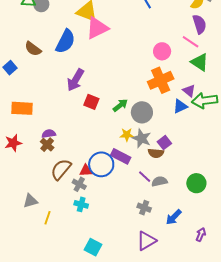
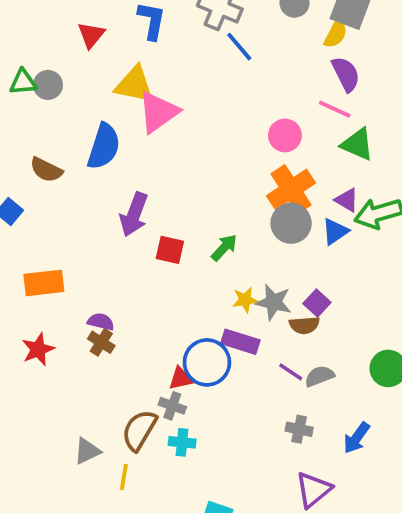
gray circle: (142, 112) -> (291, 223), moved
purple semicircle: (49, 134) -> (101, 322), turned 32
brown semicircle: (61, 169) -> (139, 430), moved

